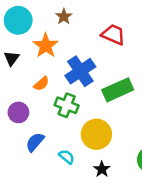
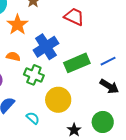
orange semicircle: (41, 84) -> (13, 56), turned -128
black star: (102, 169) -> (74, 130), moved

